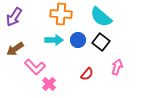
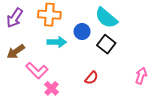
orange cross: (61, 14) -> (49, 15), moved
blue circle: (78, 40) -> (82, 32), moved
pink arrow: (117, 67) -> (141, 76), moved

